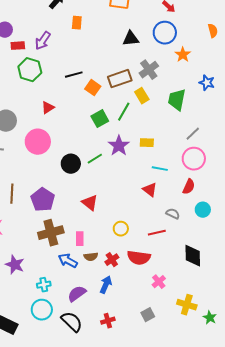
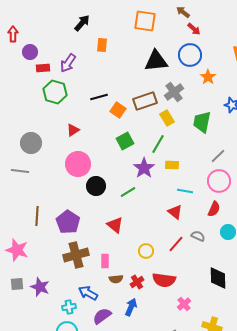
black triangle: (131, 39) -> (156, 61), size x1.4
green line: (124, 112) -> (158, 144), moved
pink circle: (38, 142) -> (78, 164), moved
green line: (95, 159) -> (128, 192), moved
red line: (157, 233) -> (176, 244), moved, turned -36
blue arrow: (68, 261) -> (88, 293), moved

